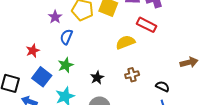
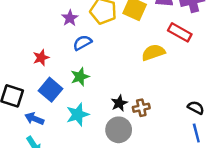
blue semicircle: (66, 37) -> (82, 43), turned 35
brown cross: (132, 75) -> (141, 108), moved
black star: (97, 78) -> (119, 103), moved

